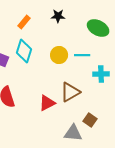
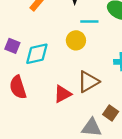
cyan diamond: (24, 51) -> (37, 54), moved, turned 60
cyan line: (82, 55) -> (89, 21), moved

